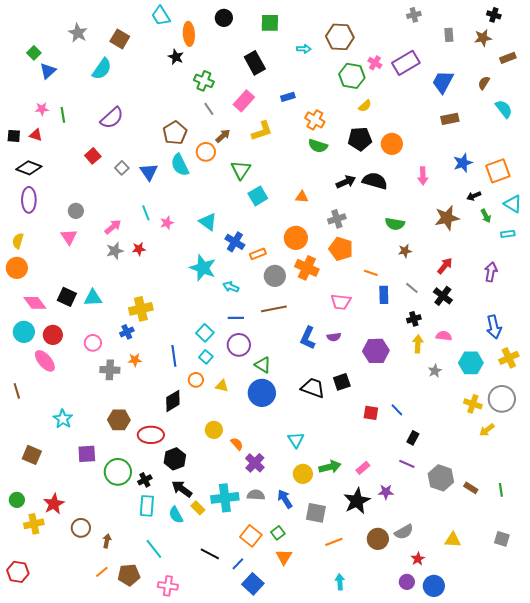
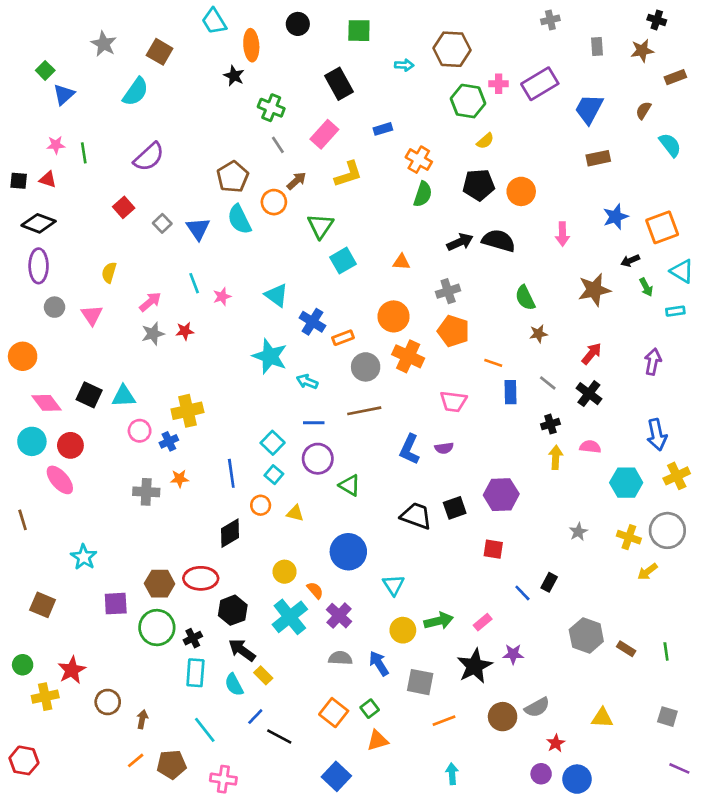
pink cross: (375, 63) -> (499, 84), turned -32
green semicircle: (318, 146) -> (423, 194), turned -90
gray circle: (76, 211) -> (55, 307), moved
green semicircle: (395, 224) -> (525, 298), turned 54
yellow semicircle: (18, 241) -> (109, 273), moved
pink circle: (93, 343) -> (140, 431), moved
purple hexagon: (376, 351) -> (501, 495), moved
gray star: (435, 371) -> (578, 532), moved
blue circle: (262, 393) -> (348, 552), moved
blue line: (397, 410) -> (522, 593), moved
brown hexagon: (119, 420) -> (160, 584), moved
purple line: (407, 464) -> (679, 768), moved
cyan cross: (225, 498) -> (290, 617), moved, turned -32
orange triangle: (284, 557) -> (378, 741), turned 42
blue line: (238, 564) -> (255, 717), moved

